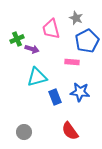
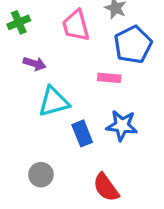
green cross: (17, 39) -> (19, 22), moved
purple arrow: (32, 49) -> (35, 64), moved
gray circle: (24, 132) -> (41, 175), moved

